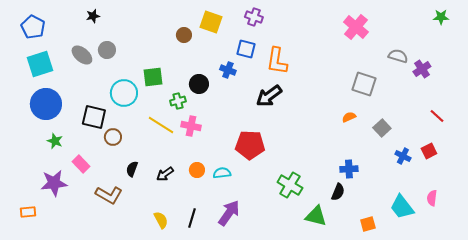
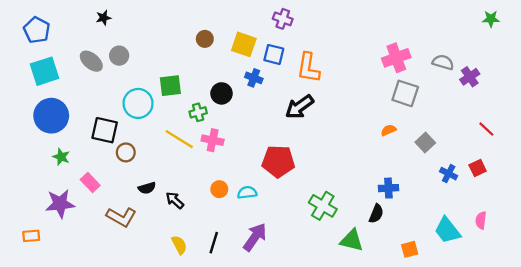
yellow square: (211, 22) -> (244, 44), moved
pink cross: (356, 27) -> (396, 58), moved, turned 30
black semicircle: (132, 169) -> (147, 188), turned -126
black arrow: (165, 174) -> (175, 200), moved, turned 78

